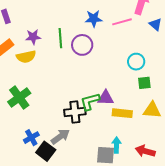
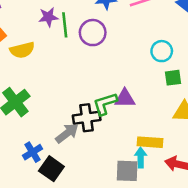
purple star: (33, 37) -> (48, 17), moved
yellow rectangle: (122, 113) -> (150, 142), moved
gray arrow: (60, 137) -> (67, 133), moved

